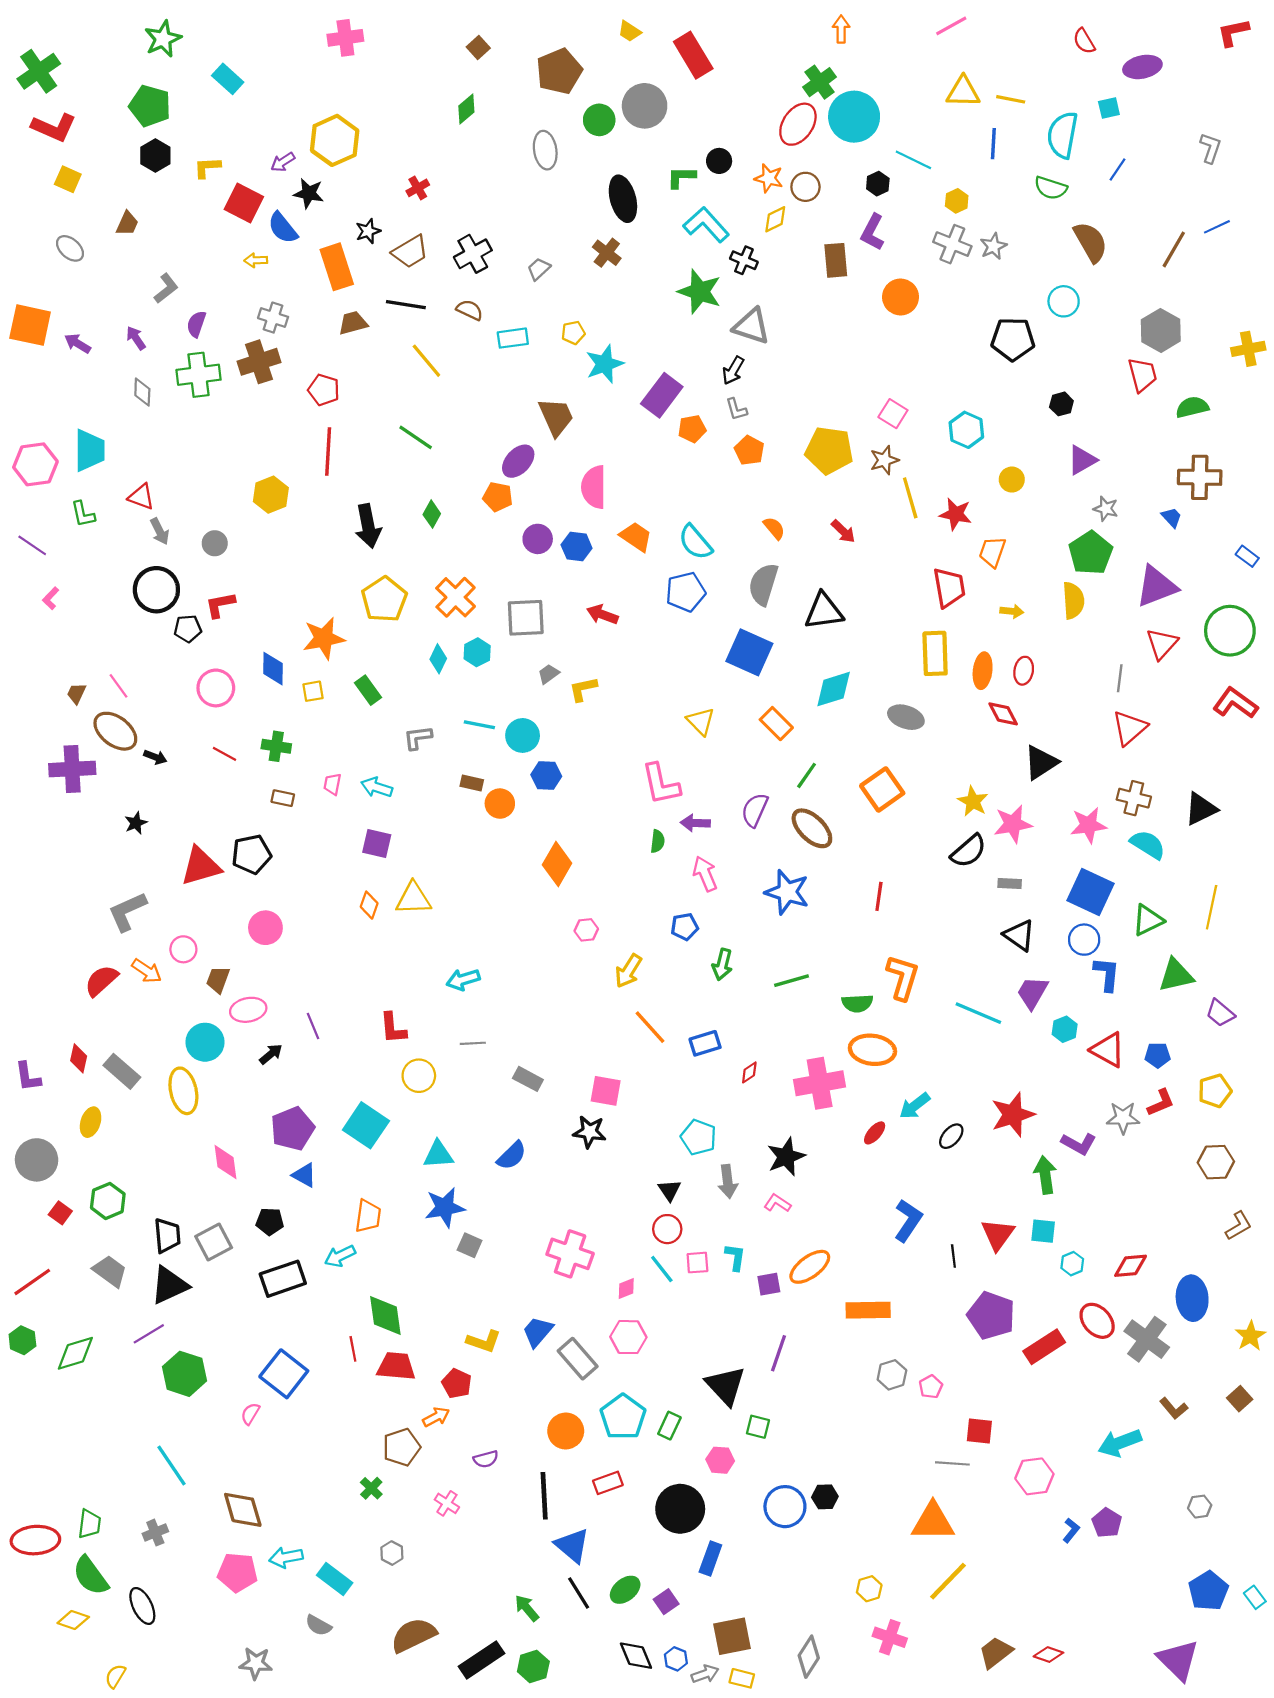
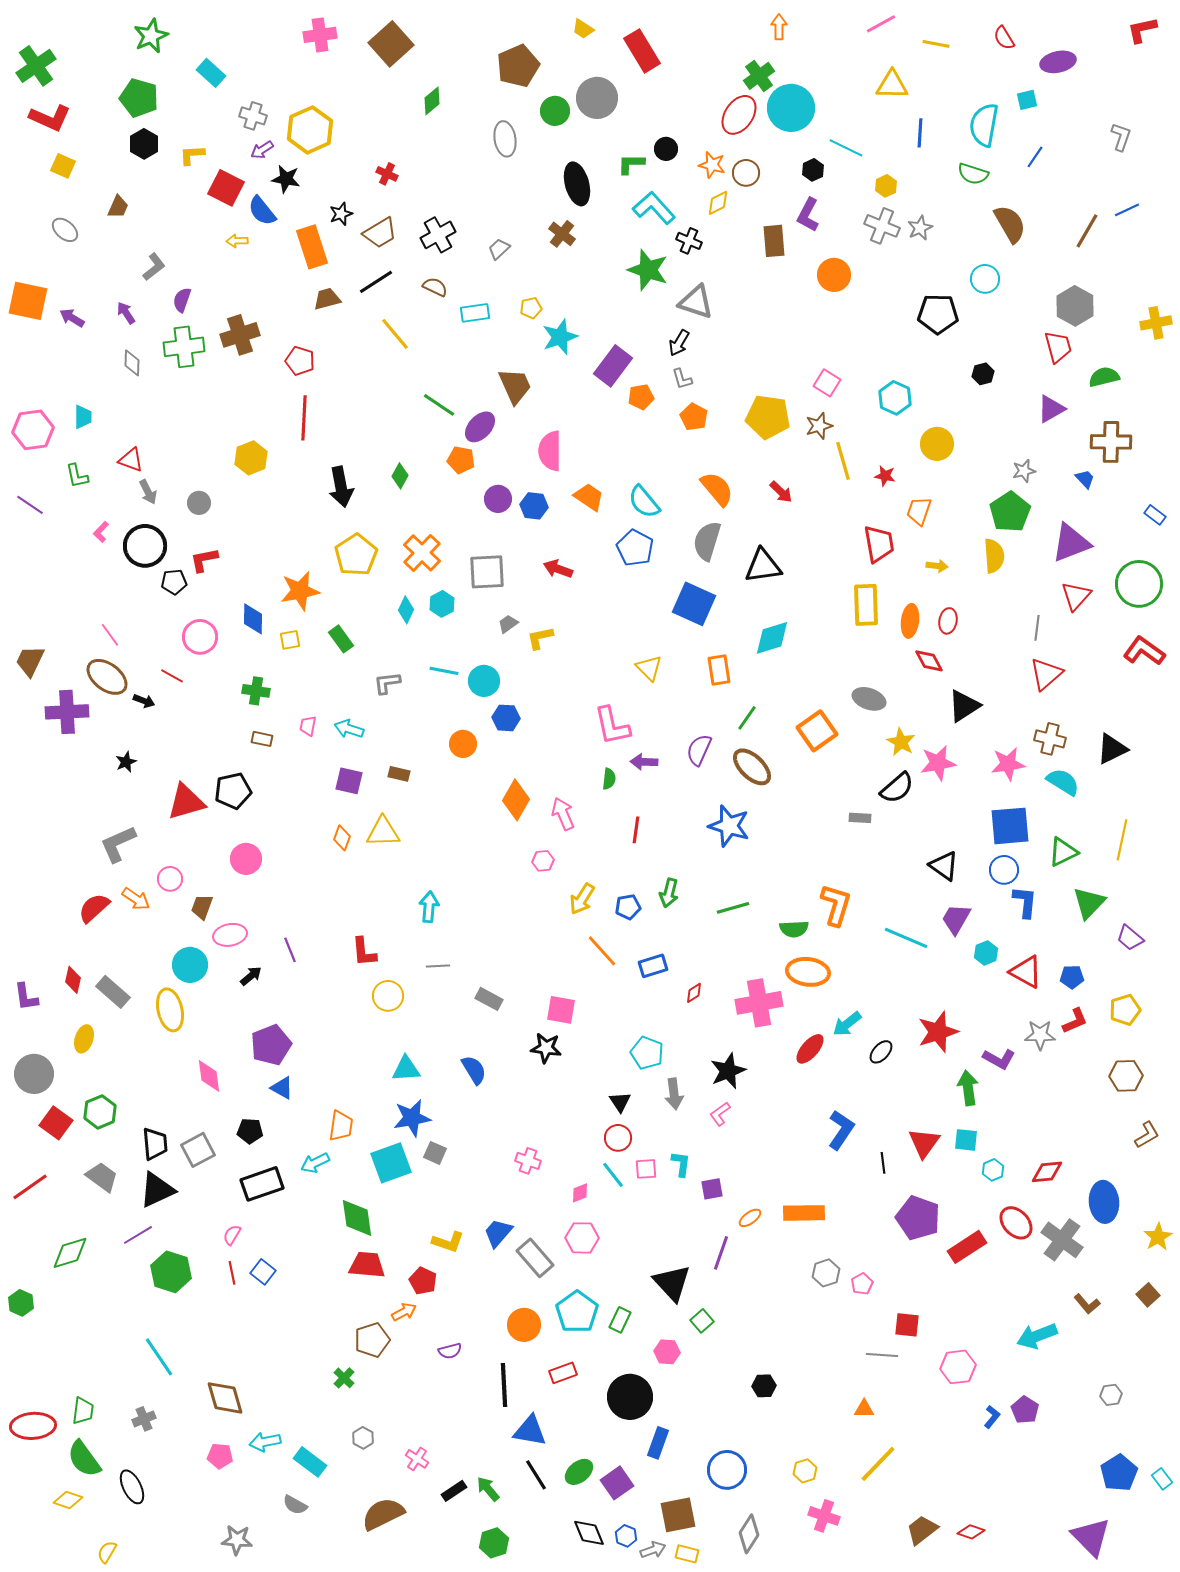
brown square: (478, 48) -> (391, 44), moved, size x2.0
yellow line: (1011, 99) -> (936, 44), moved
red cross: (418, 188) -> (387, 174), turned -35
black line: (406, 305) -> (376, 282), turned -42
gray cross: (273, 318) -> (253, 116), moved
green line: (416, 437) -> (439, 405), moved
cyan trapezoid: (89, 450) -> (83, 417), size x0.6
purple triangle: (1082, 460) -> (1051, 409), moved
yellow circle: (1012, 480) -> (937, 444), size x1.4
gray star: (1106, 509) -> (1024, 471), turned -30
red star: (956, 514) -> (885, 476), size x0.7
orange semicircle: (774, 528) -> (717, 489), size x1.6
blue pentagon: (686, 592) -> (635, 548), turned -30
pink L-shape: (51, 598) -> (101, 532), moved
brown trapezoid: (76, 693) -> (30, 661), moved, size x1.6
gray ellipse: (906, 717) -> (869, 699), moved
orange rectangle: (776, 724) -> (719, 670), turned 36
red line: (224, 754) -> (172, 676), moved
brown rectangle: (472, 783) -> (399, 774), moved
pink arrow: (705, 874) -> (563, 814), moved
gray rectangle: (1010, 883) -> (860, 818), moved
blue square: (1091, 892) -> (1010, 826), turned -30
red line: (879, 896) -> (636, 830), moved
blue pentagon: (685, 927) -> (628, 907), moved
green triangle: (1176, 975) -> (1089, 903), turned -33
cyan arrow: (463, 980) -> (429, 907), turned 112
cyan square: (366, 1125) -> (391, 1163), moved, turned 36
red ellipse: (875, 1133) -> (810, 1049), size x1.4
blue semicircle: (512, 1156) -> (474, 1070), turned -76
pink L-shape: (777, 1203) -> (720, 1114), turned -70
red square: (60, 1213) -> (56, 1123), size x1.5
pink cross: (570, 1254) -> (528, 1161), size x0.6
orange ellipse: (810, 1267) -> (750, 1218), moved, size x0.6
green hexagon: (22, 1340) -> (21, 1303), moved
red line: (353, 1349) -> (232, 1273), moved
blue square: (284, 1374) -> (263, 1272), size x0.6
pink semicircle: (250, 1414) -> (232, 1235), moved
green square: (758, 1427) -> (702, 1321), turned 35
pink cross: (447, 1503) -> (417, 1459), moved
blue circle: (785, 1507) -> (727, 1470), moved
orange triangle: (933, 1522) -> (864, 1409), size x0.5
blue triangle: (572, 1545) -> (530, 1431), turned -30
pink pentagon: (237, 1572) -> (220, 1456), size x0.7
purple square: (666, 1602) -> (617, 1483), size x1.4
black rectangle: (481, 1660) -> (454, 1491), moved, size x0.6

